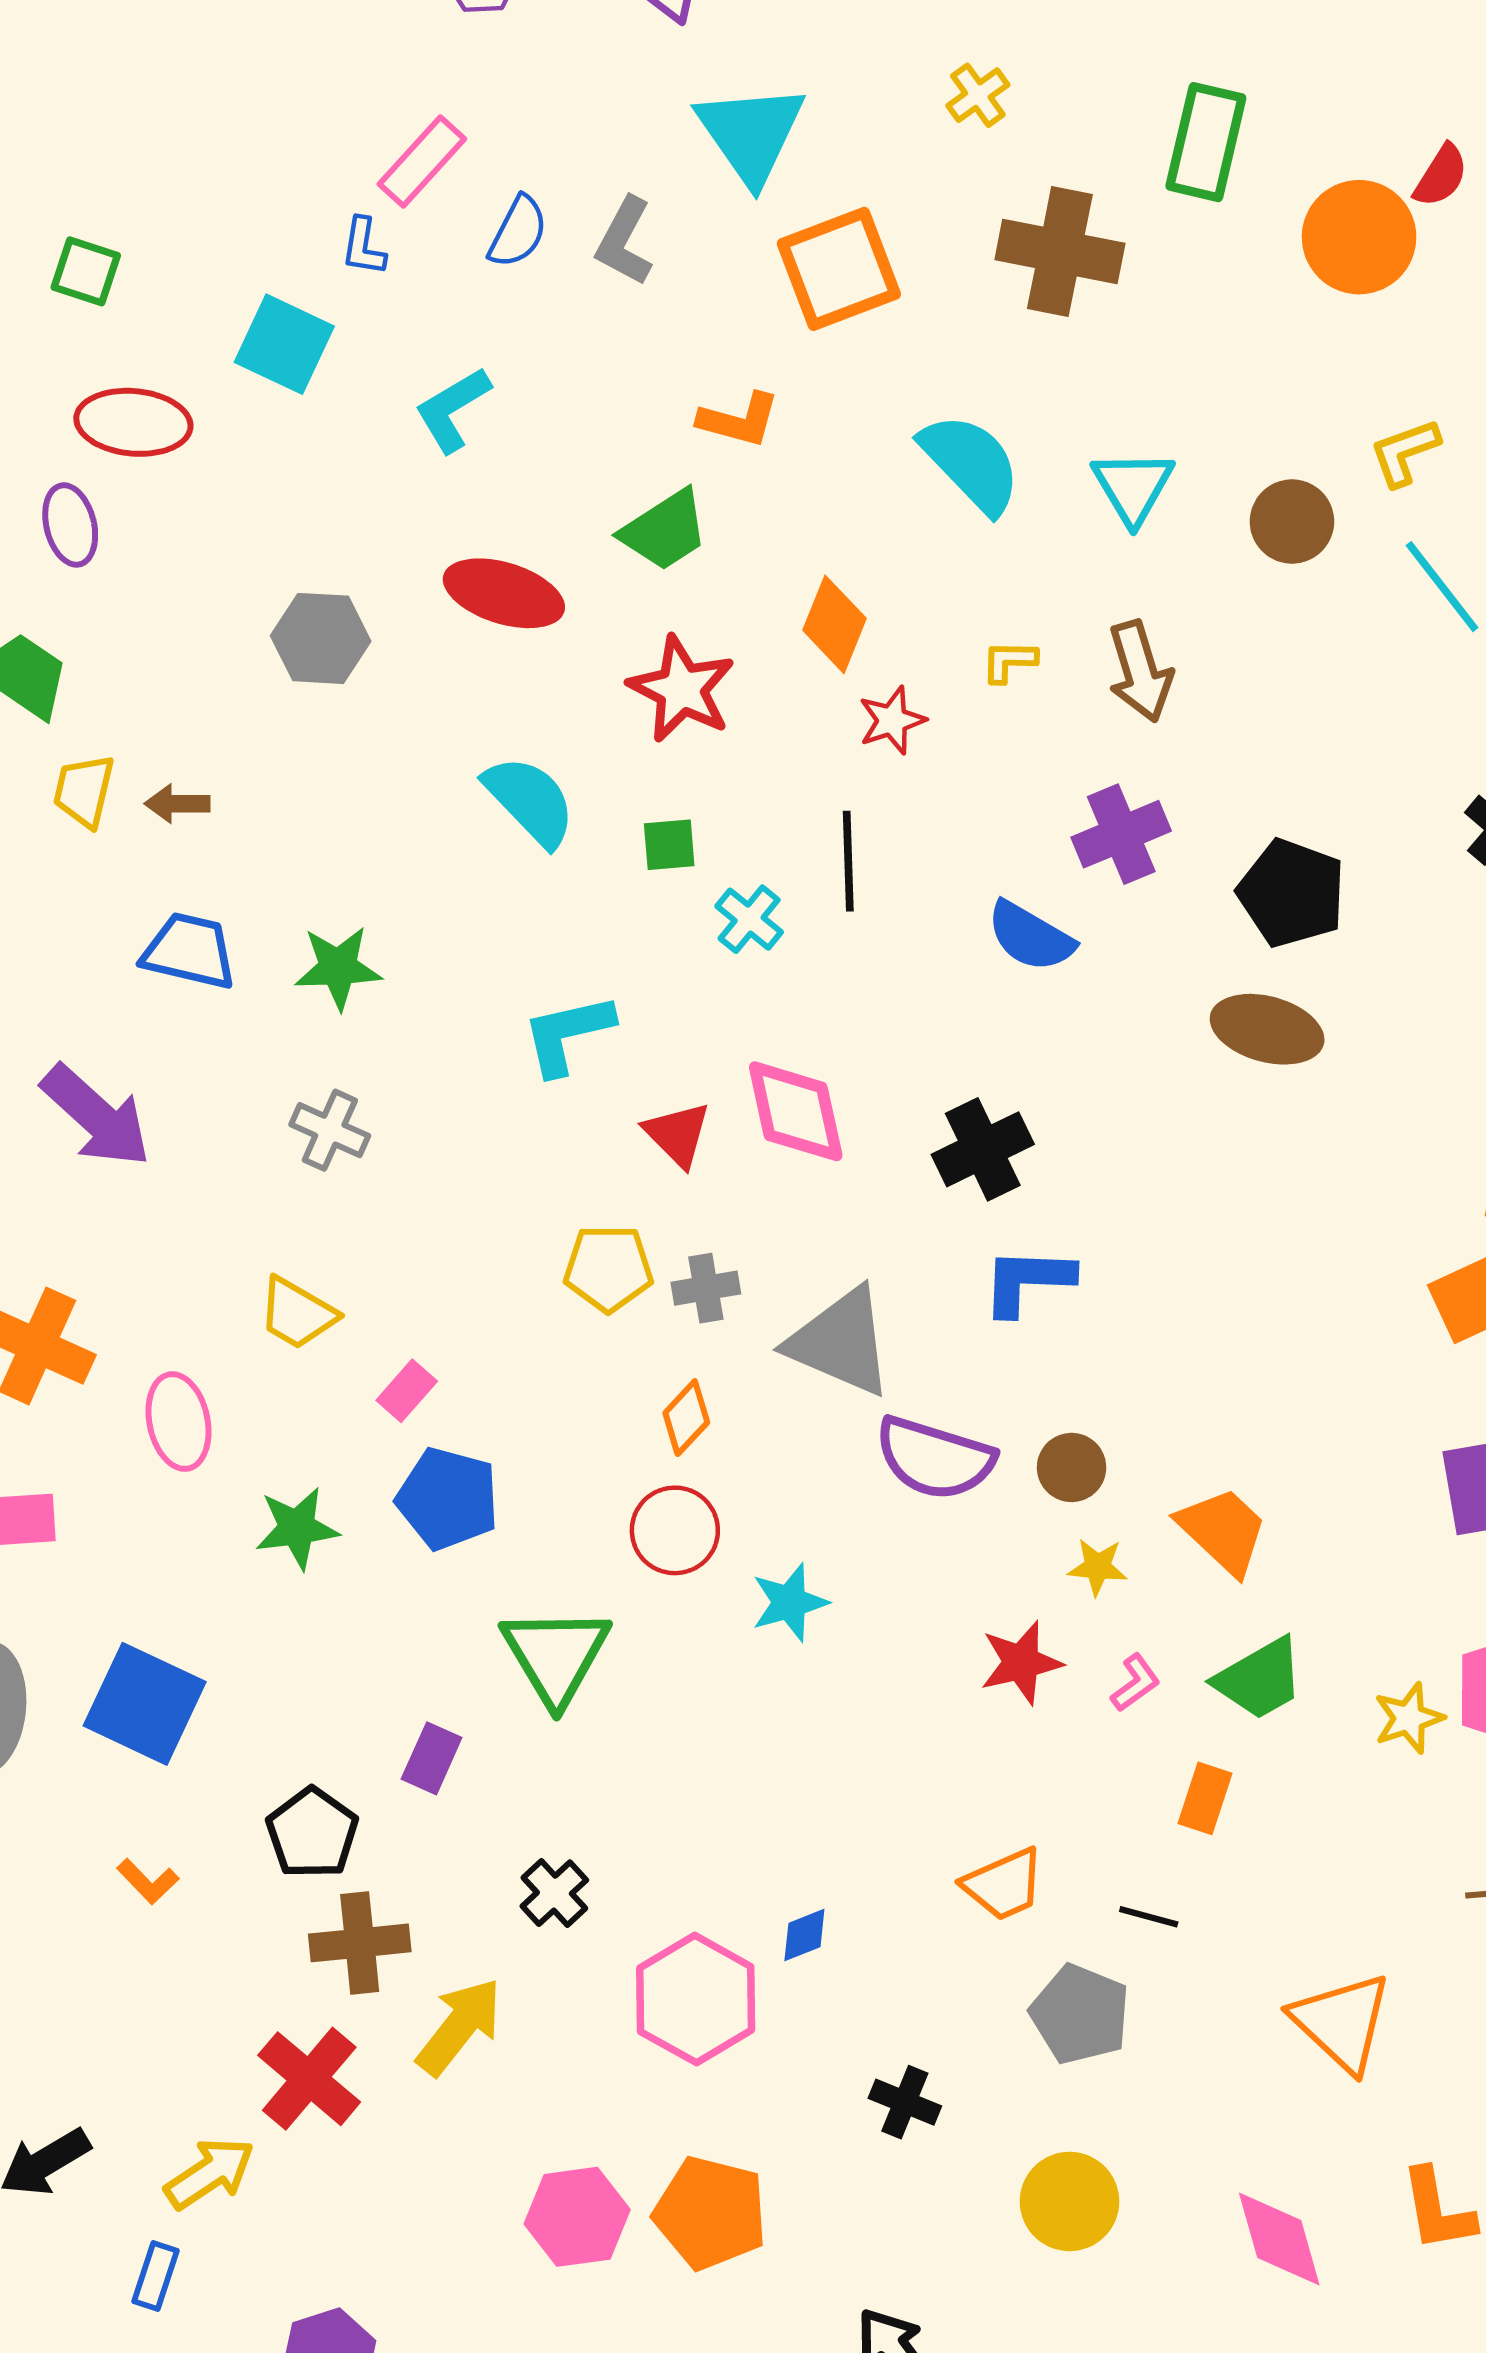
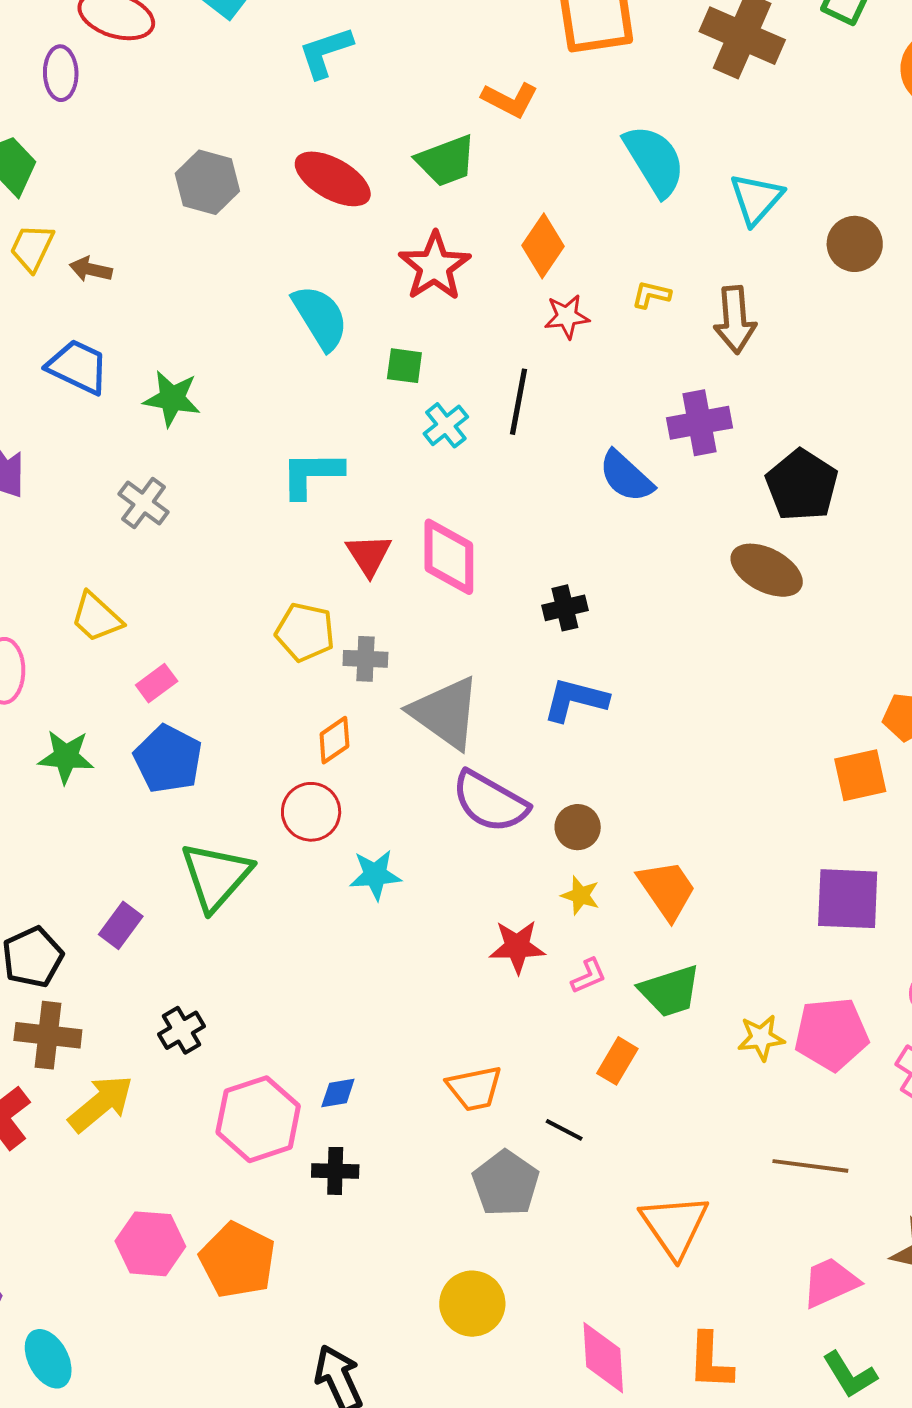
black cross: (983, 1149) -> (565, 608), size x0.7
black cross: (905, 2102) -> (335, 1171), moved, turned -33

